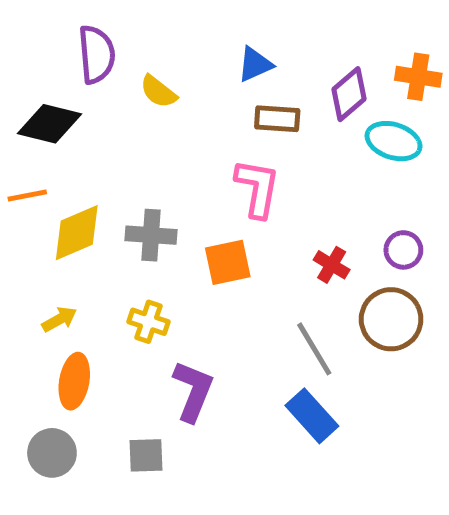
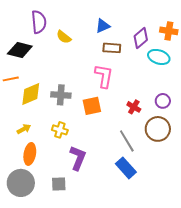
gray circle: (52, 453) -> (21, 183), size x1.4

